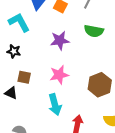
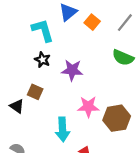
purple star: (60, 40) -> (72, 70), moved
black star: (14, 51) -> (42, 60), moved
pink star: (59, 75) -> (88, 107), moved

